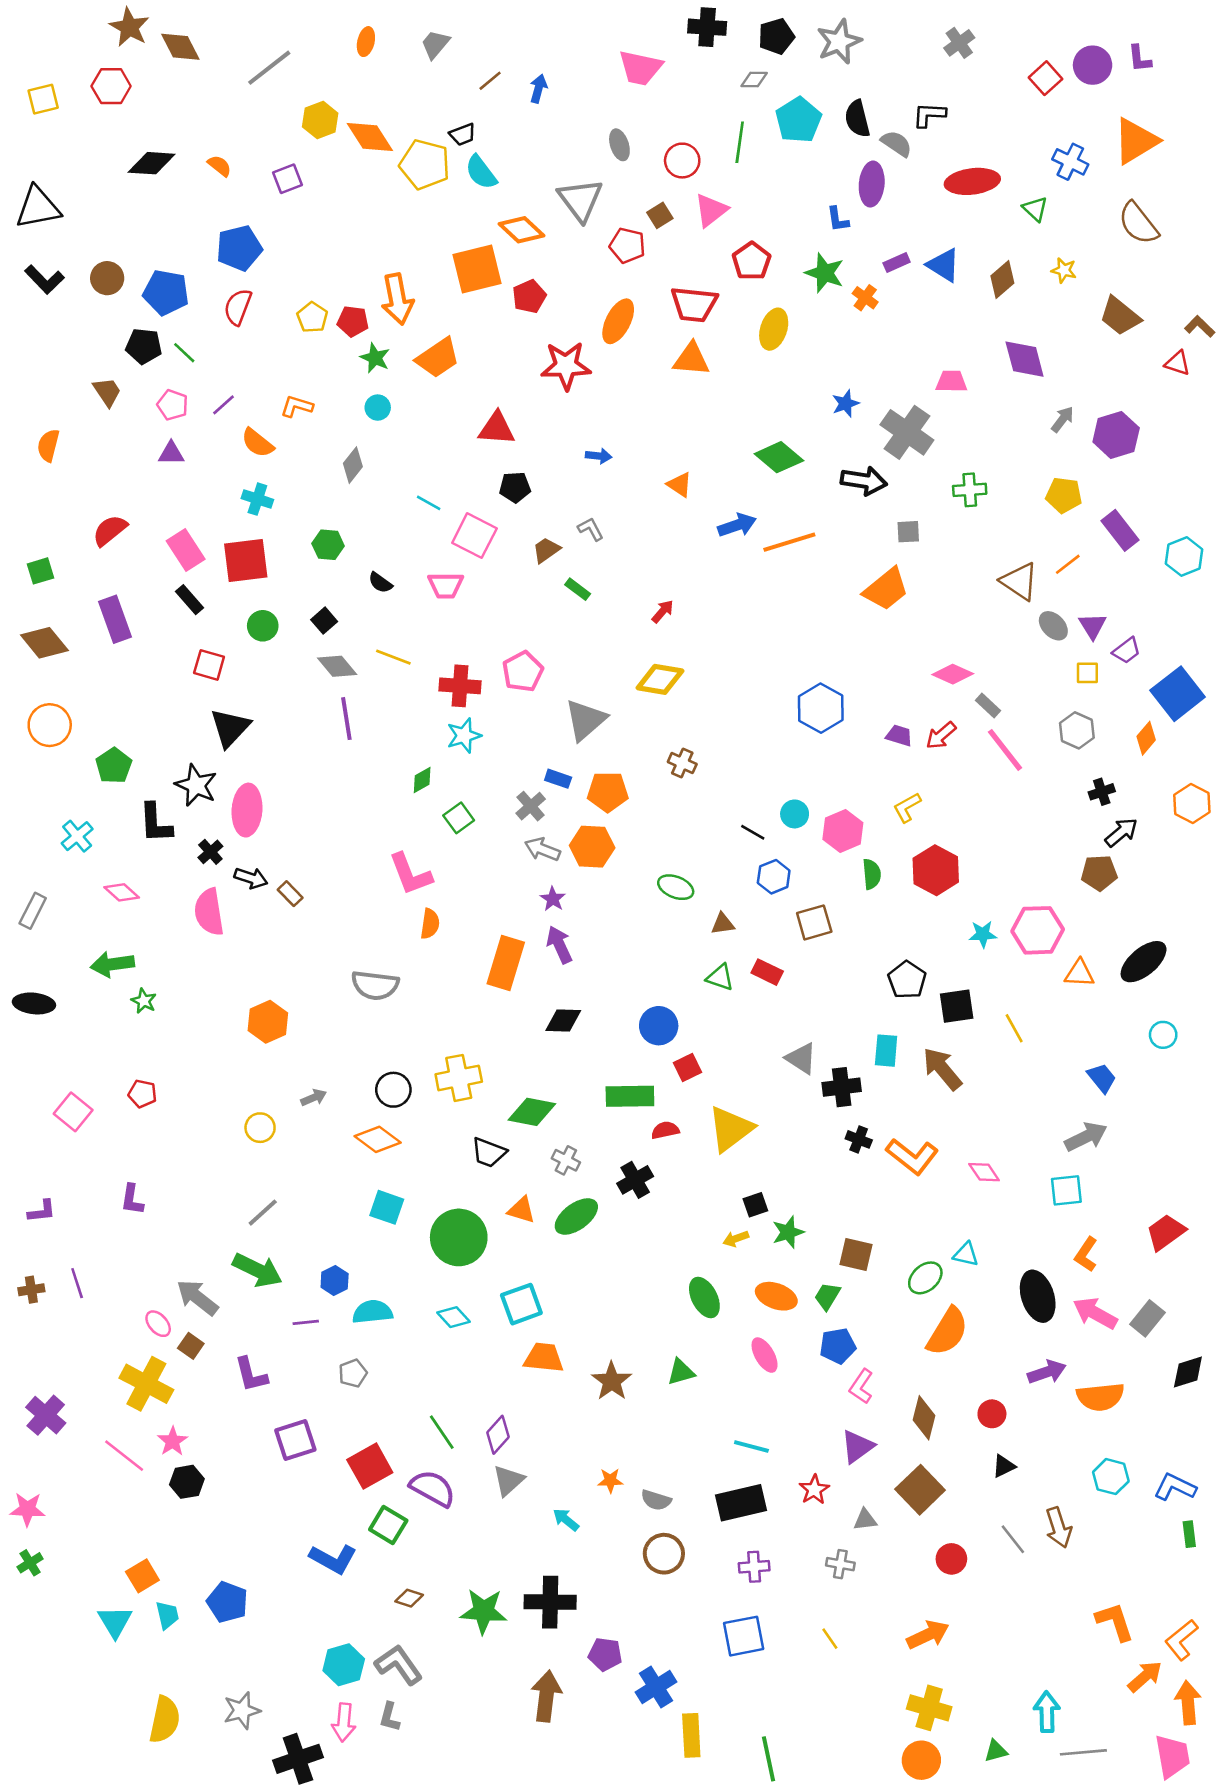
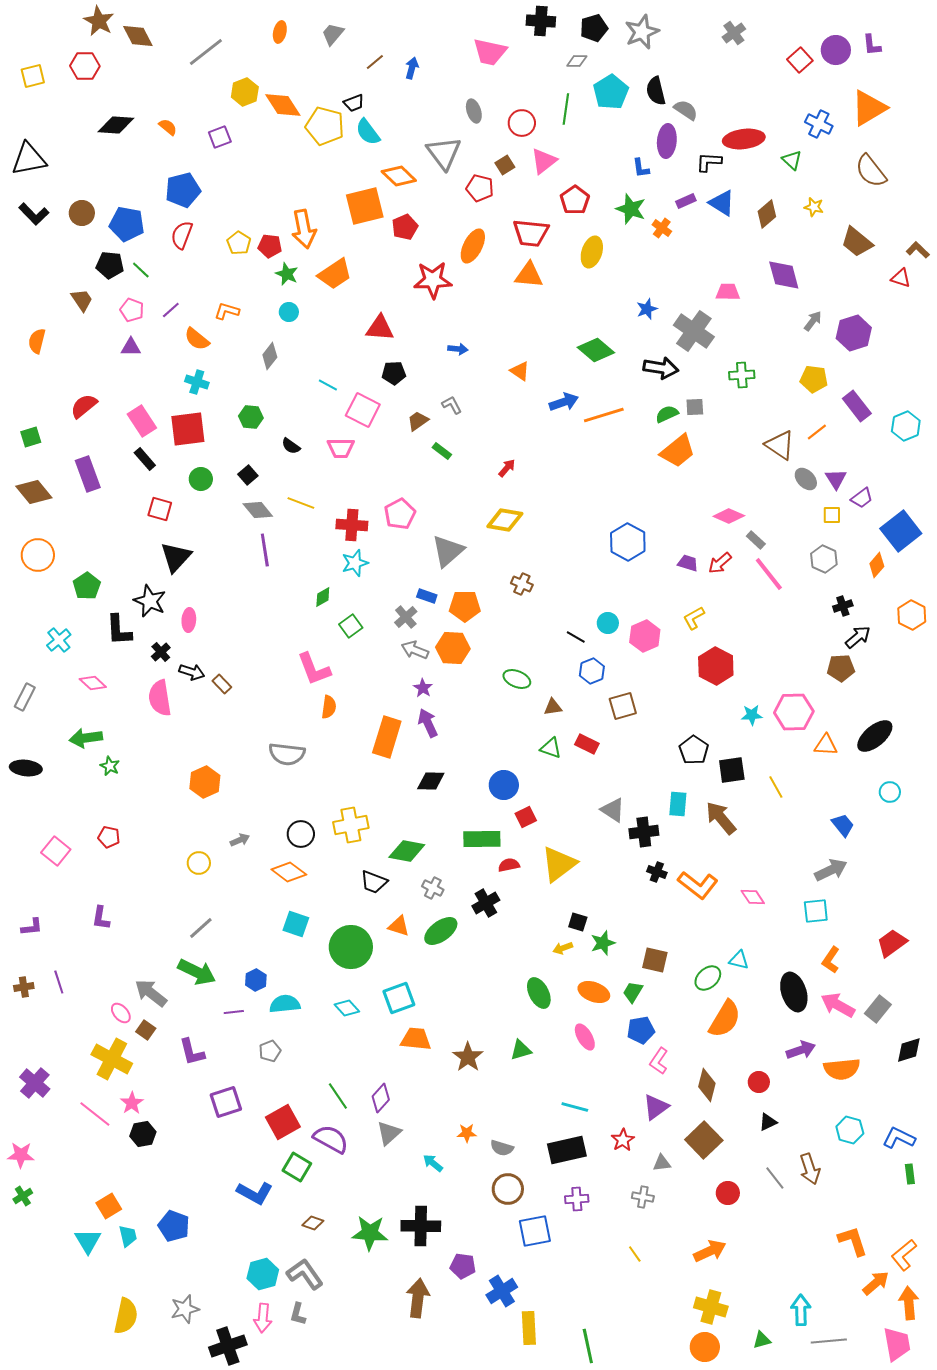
black L-shape: (929, 115) -> (709, 162), moved
pink ellipse: (247, 810) -> (189, 620), size x0.6
green semicircle: (872, 874) -> (667, 414), moved, turned -110
black square: (755, 1205) -> (578, 922), turned 36
blue square: (744, 1636) -> (535, 1231), moved

